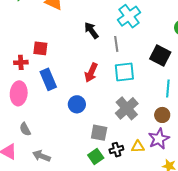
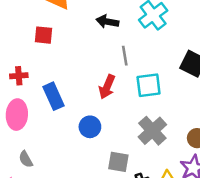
black arrow: (91, 30) -> (107, 22), moved, turned -42
gray line: (116, 44) -> (125, 56), moved
red square: (40, 48) -> (43, 35), moved

